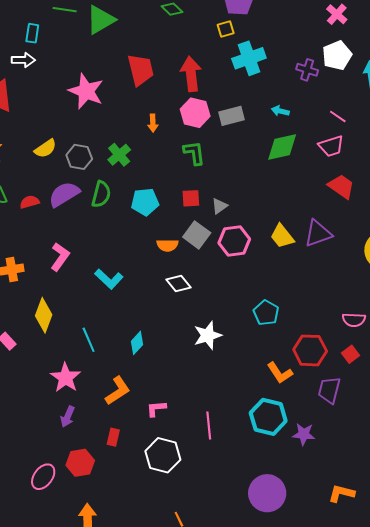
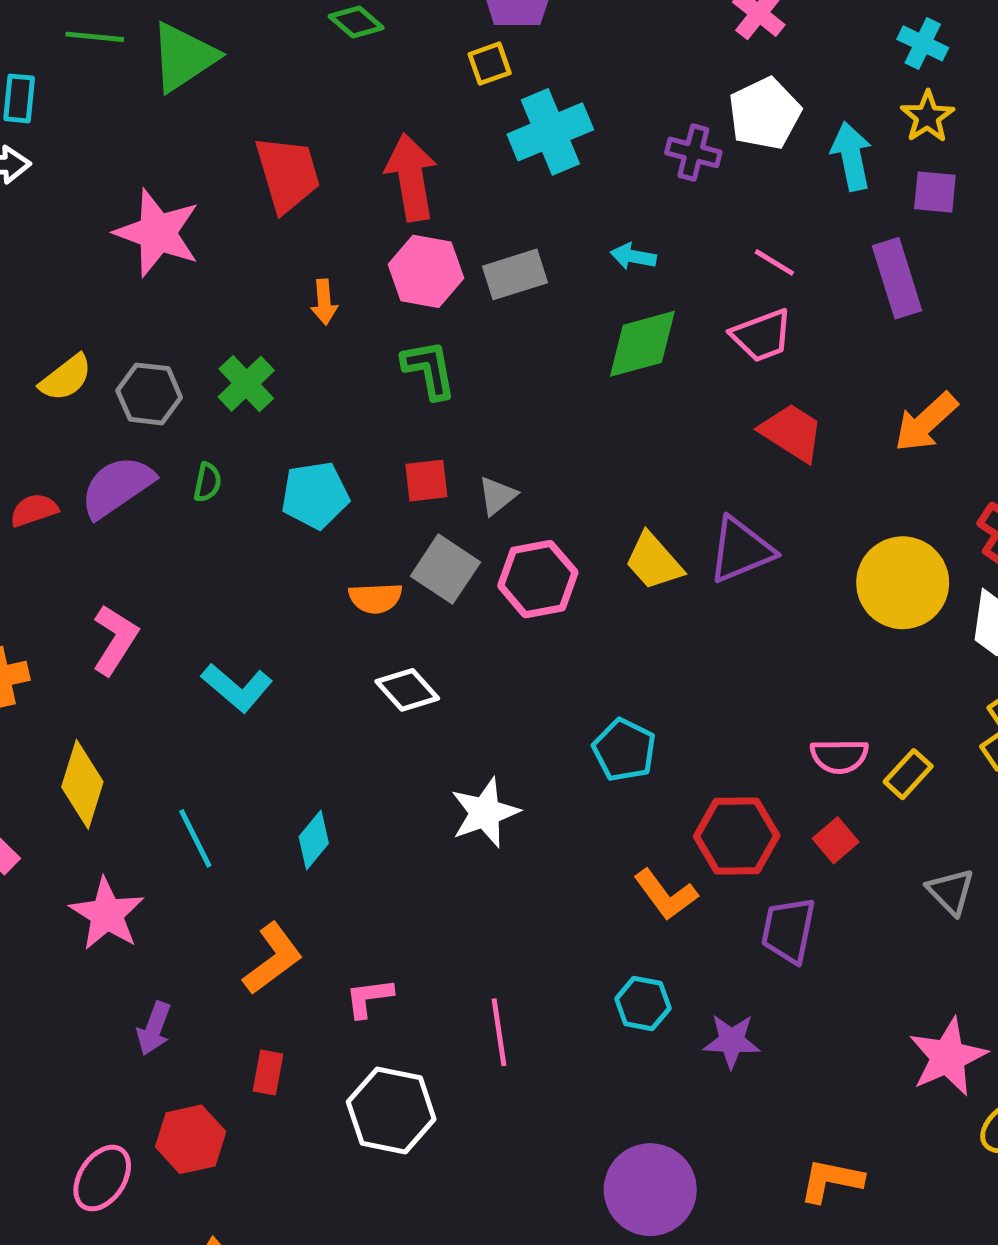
green semicircle: (101, 194) -> (208, 482), size x0.6
pink star: (65, 378) -> (107, 914), moved
cyan hexagon: (268, 417) -> (643, 1003), size x0.6

